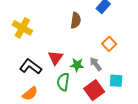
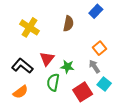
yellow cross: (22, 28) -> (29, 27), moved
gray arrow: (96, 64) -> (94, 66), moved
cyan square: (116, 81) -> (104, 84), turned 32

